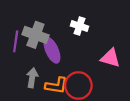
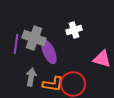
white cross: (80, 26) -> (74, 30), turned -35

